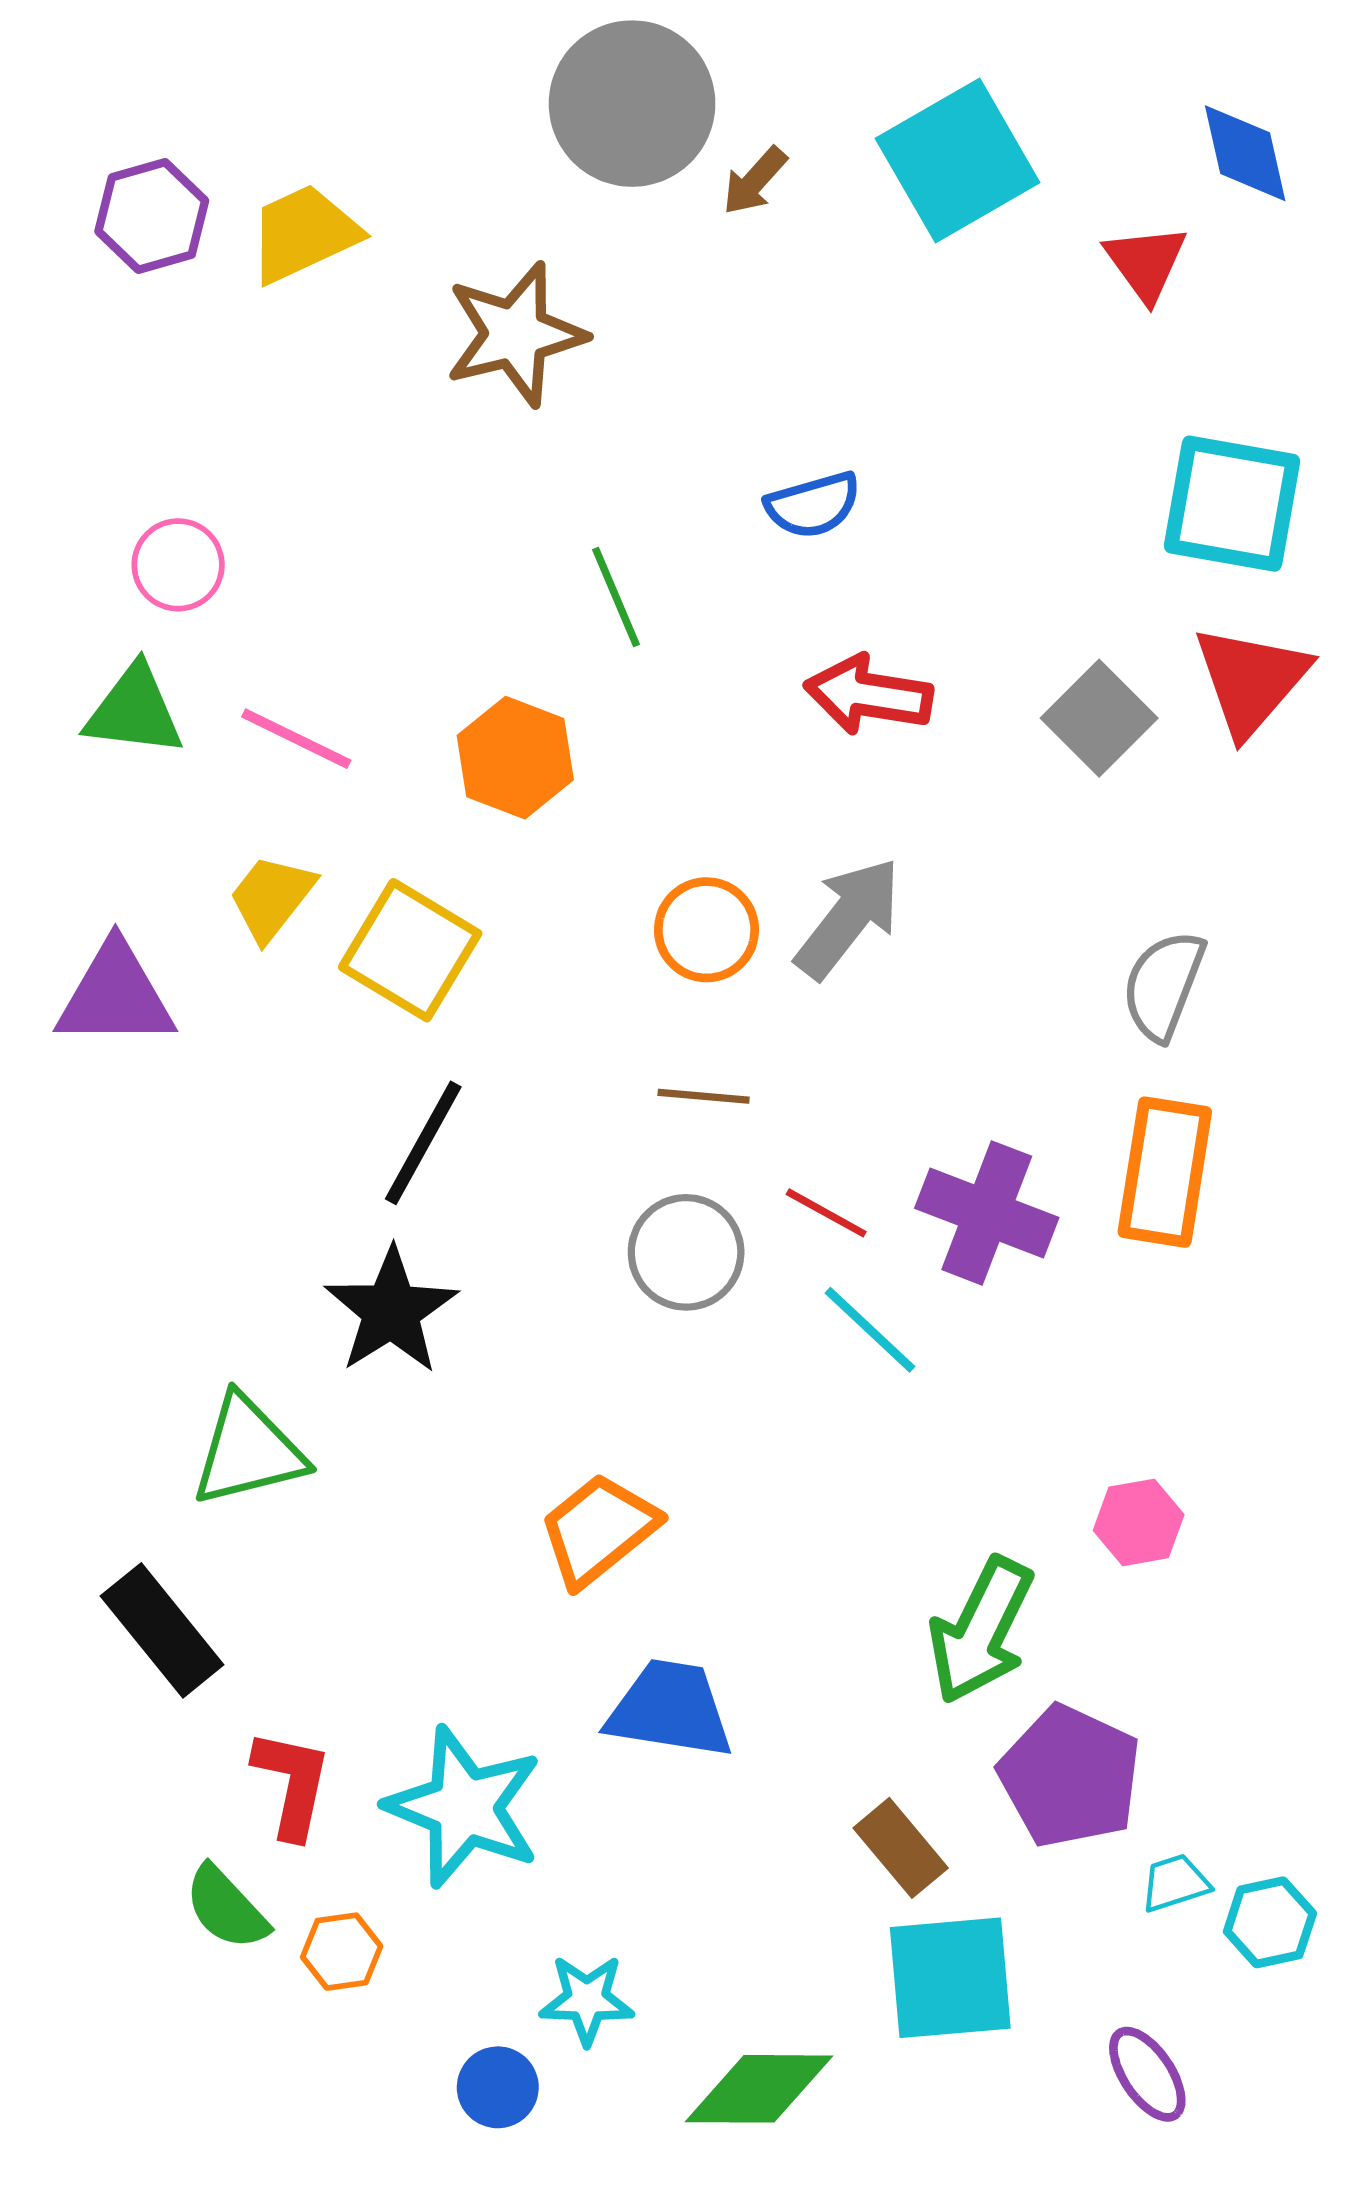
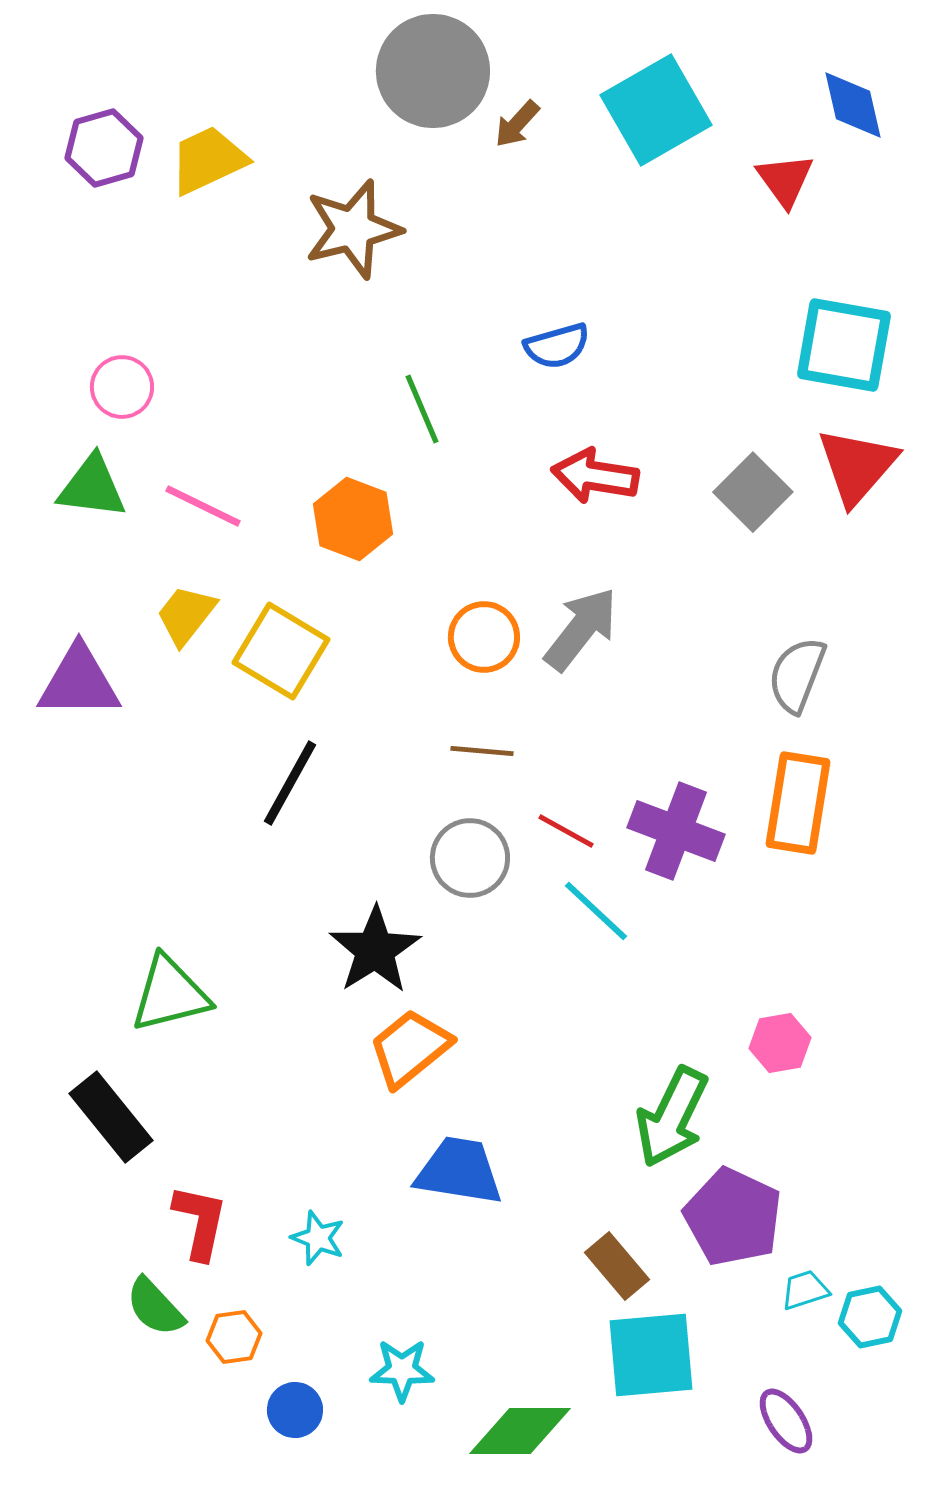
black star: (391, 1311) -> (375, 950), moved
cyan star: (464, 1807) -> (318, 1238), size x0.5
blue circle: (498, 2087) -> (295, 1410), moved

